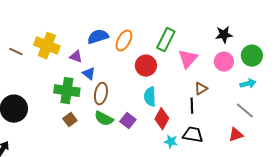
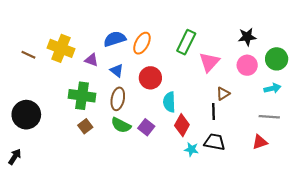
red circle: (146, 66) -> (150, 78), moved
blue triangle: (89, 74) -> (117, 70), moved
gray line: (245, 111) -> (269, 117), turned -36

